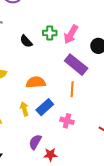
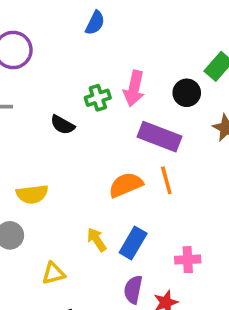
orange semicircle: (36, 82) -> (126, 185), moved
blue rectangle: (45, 107) -> (133, 243), moved
pink cross: (67, 121) -> (188, 260), moved

